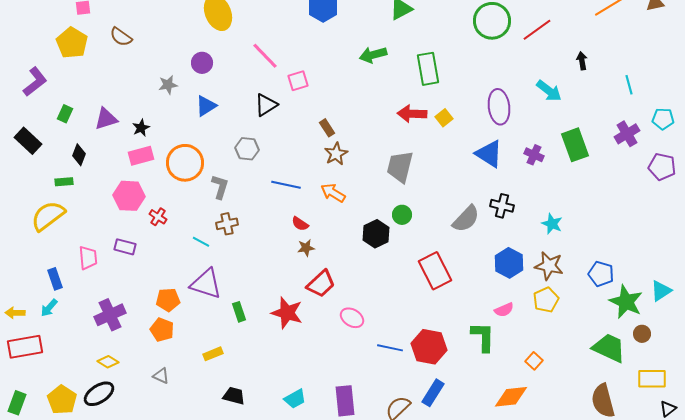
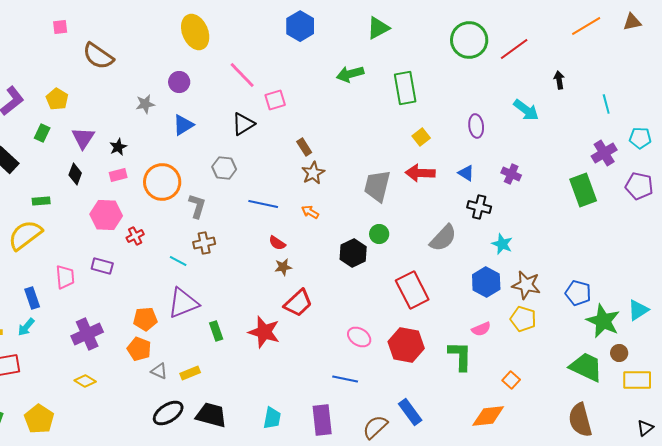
brown semicircle: (121, 37) -> (98, 56), size x1.4
yellow pentagon: (72, 43) -> (57, 99), moved, size x0.7
purple ellipse: (499, 107) -> (476, 126), size x0.7
red arrow: (412, 114) -> (420, 173), moved
purple triangle: (106, 119) -> (83, 138), turned -40
green rectangle: (575, 145) -> (583, 190), moved
blue triangle: (489, 154) -> (466, 173), size x0.6
black diamond: (79, 155) -> (75, 174), moved
pink rectangle: (141, 156) -> (118, 175), size x0.7
orange arrow: (333, 193) -> (310, 212), size x0.7
black cross: (502, 206) -> (479, 207), moved
red cross: (158, 217) -> (135, 236), turned 30
cyan star: (552, 224) -> (502, 244), moved
purple triangle: (206, 284) -> (183, 303), turned -40
yellow pentagon: (546, 300) -> (523, 319), turned -30
pink ellipse: (352, 318) -> (359, 337), moved
red hexagon: (429, 347) -> (406, 345), moved
blue line: (390, 348) -> (345, 379), moved
gray triangle: (161, 376) -> (159, 371), moved
yellow rectangle: (652, 379) -> (637, 380), moved
blue rectangle: (433, 393) -> (410, 412), turned -68
black ellipse: (99, 394) -> (168, 413), moved
black trapezoid: (234, 396) -> (211, 415), size x1.4
cyan trapezoid: (295, 399) -> (272, 418), turned -50

